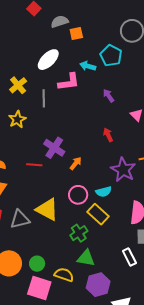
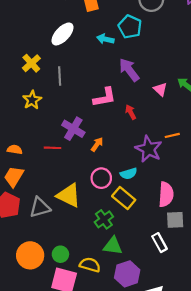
pink L-shape: (69, 82) -> (105, 97), moved
purple arrow: (109, 96) -> (129, 70), size x1.6

